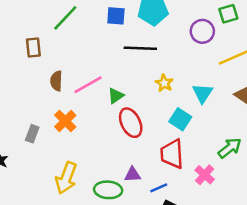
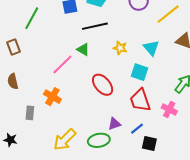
brown semicircle: (56, 81) -> (13, 81), moved
green triangle: (116, 96) -> (83, 49), moved, turned -40
yellow arrow: (66, 178) -> (65, 140), turned 40

